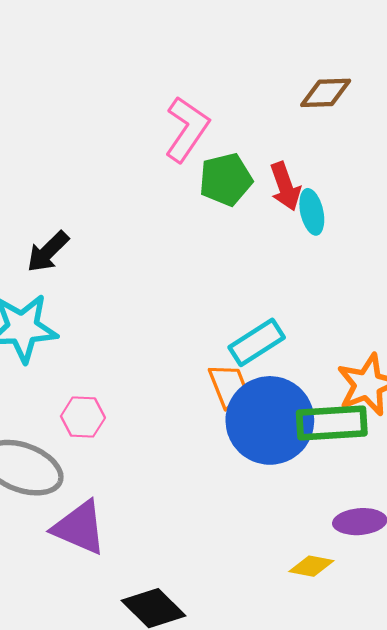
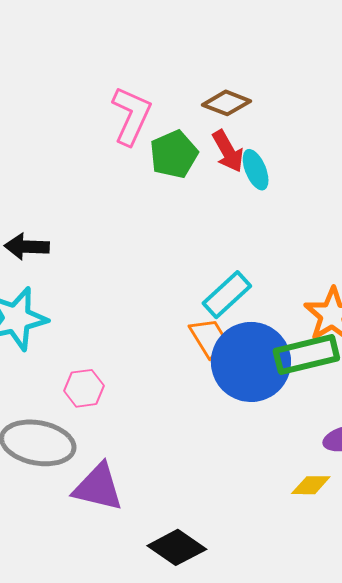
brown diamond: (326, 93) -> (226, 103), moved, turned 33
black arrow: (48, 252) -> (27, 247), turned 57

